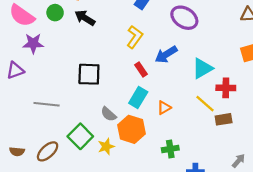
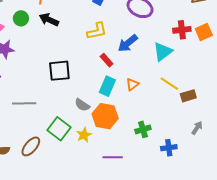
yellow L-shape: (135, 37) -> (97, 31), turned 50
red cross: (226, 88) -> (182, 30), moved
orange triangle: (164, 108) -> (132, 84), moved
gray arrow: (239, 161) -> (197, 128), moved

